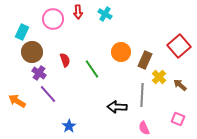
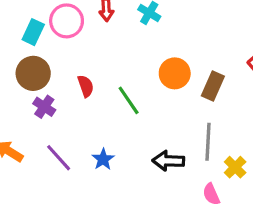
cyan rectangle: (22, 32) -> (33, 32), moved
yellow cross: (159, 77) -> (235, 167), moved
purple line: (48, 94) -> (59, 158), moved
blue star: (69, 126) -> (103, 159), moved

